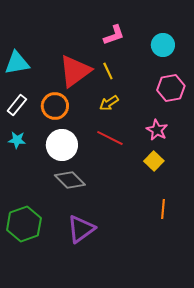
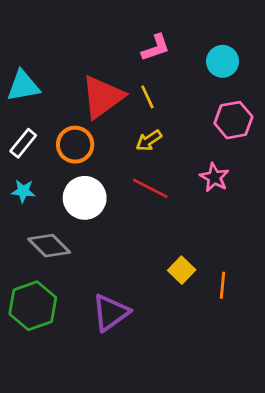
yellow square: (154, 161) -> (182, 270), moved
gray diamond: (70, 180) -> (49, 246), moved

